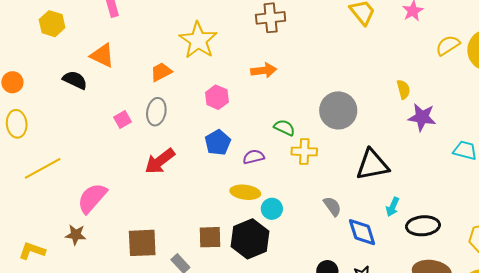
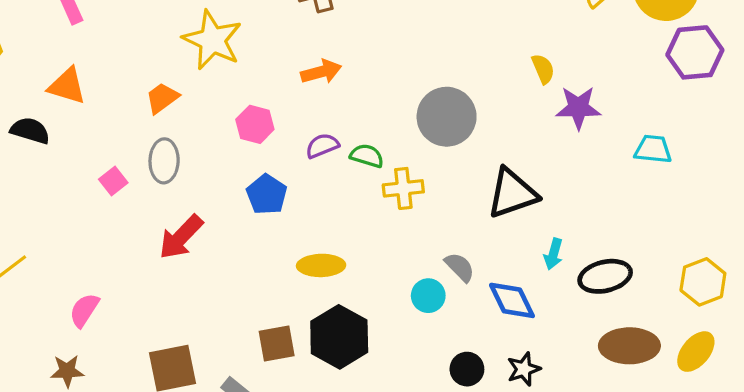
purple semicircle: (254, 157) -> (322, 146), moved
pink semicircle: (92, 198) -> (84, 310), size x0.7
cyan circle: (272, 209) -> (428, 296), moved

